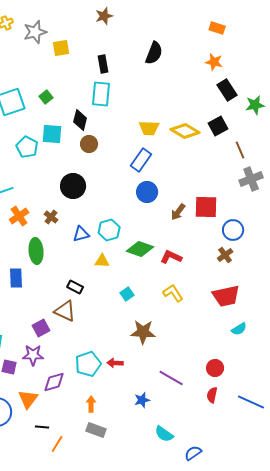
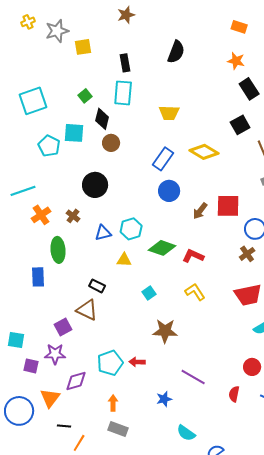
green square: (46, 97) -> (85, 96), moved
yellow trapezoid: (149, 128) -> (169, 113), moved
yellow diamond: (185, 131) -> (204, 152), moved
red circle: (215, 368) -> (252, 367), moved

